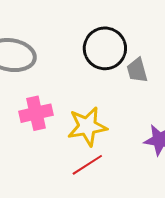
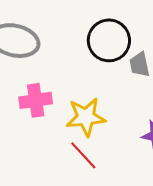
red line: (87, 165) -> (83, 155), turned 76

